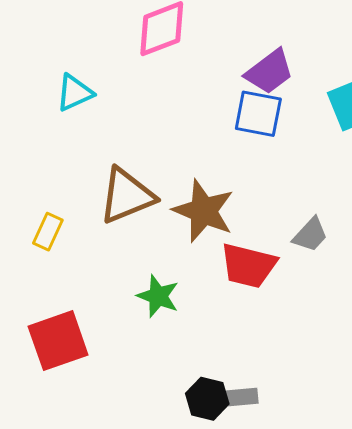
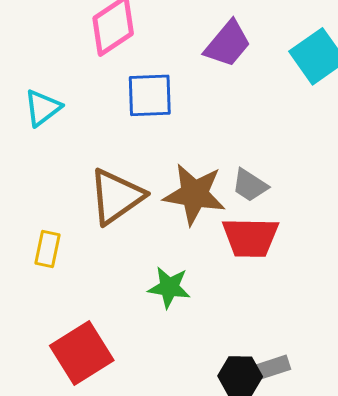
blue square: (258, 114) -> (150, 95), moved
gray trapezoid: (310, 235) -> (250, 185), moved, turned 93

